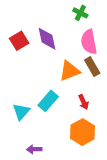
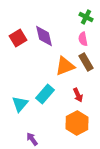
green cross: (80, 13) -> (86, 17), moved
pink semicircle: (89, 42) -> (83, 39), size x0.6
purple arrow: (34, 149) -> (32, 139), turned 56

